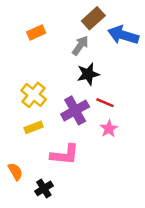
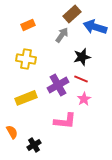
black star: (88, 74) -> (82, 57), moved
yellow cross: (34, 95) -> (26, 59), moved, turned -30
yellow rectangle: (34, 127) -> (26, 98), size x1.5
pink L-shape: (65, 155) -> (65, 121), moved

